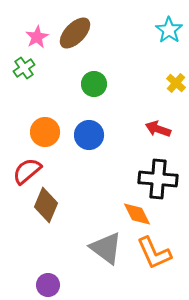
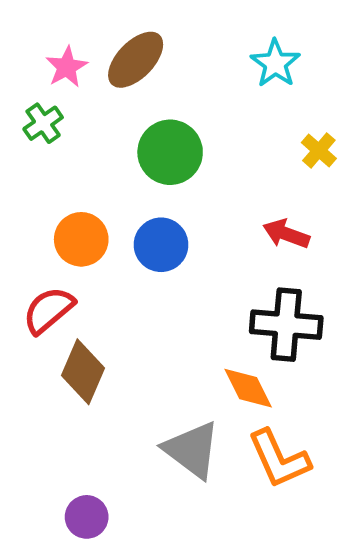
cyan star: (169, 30) -> (275, 63), moved
green circle: (94, 84) -> (170, 152), size x1.4

